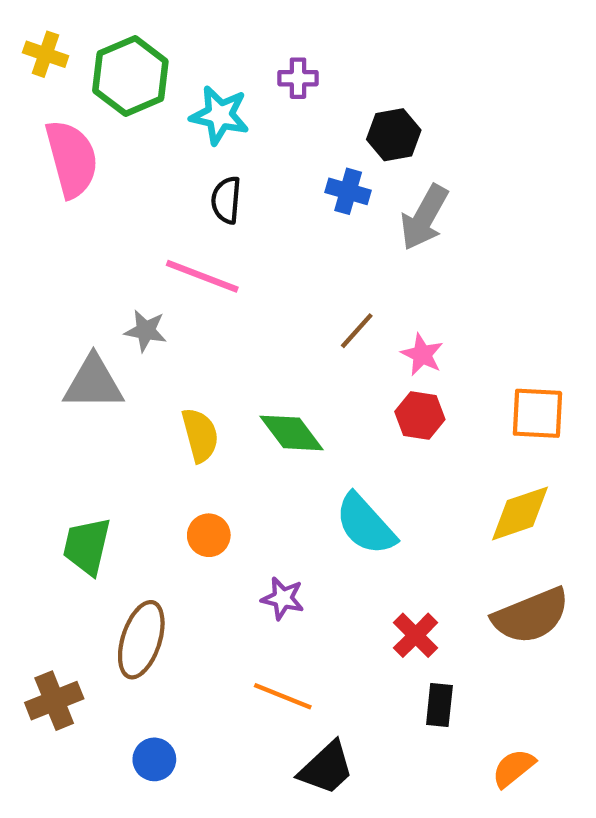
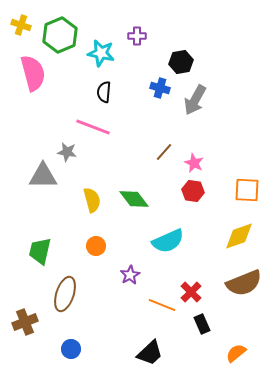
cyan semicircle: (365, 524) -> (168, 241), turned -72
purple star: (283, 598) -> (130, 275), turned 30
orange line: (283, 696) -> (162, 305), moved
black rectangle: (439, 705) -> (202, 324), turned -30

